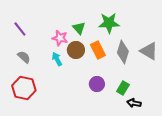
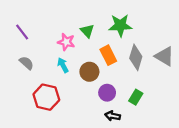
brown circle: (76, 50) -> (89, 72), moved
red hexagon: (24, 88) -> (46, 97), moved
black arrow: (134, 103) -> (113, 116), moved

